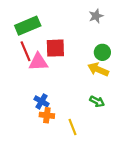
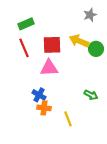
green rectangle: (28, 26) -> (26, 24), size x0.7
pink triangle: (38, 62) -> (49, 68), moved
yellow arrow: (98, 69) -> (79, 41), moved

